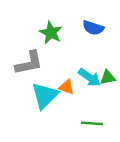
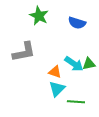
green star: (51, 33) -> (39, 16), moved
cyan triangle: (45, 96) -> (57, 89), moved, size x0.7

